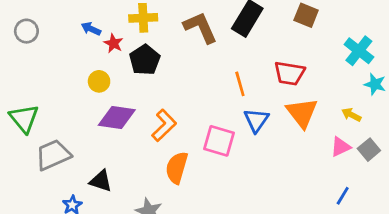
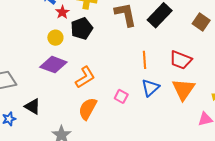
yellow circle: (99, 81) -> (55, 38), moved
pink square: (219, 141) -> (121, 96), size x0.6

